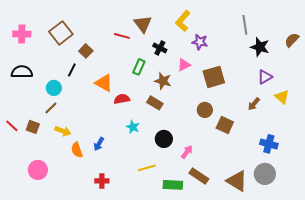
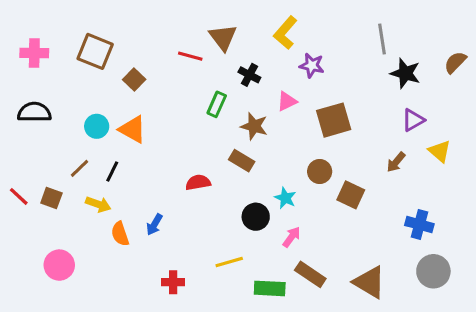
brown square: (61, 33) -> (95, 51), turned -30
black line: (72, 70) -> (112, 171), moved
orange triangle: (104, 83) -> (133, 129), moved
cyan circle: (54, 88) -> (97, 126), moved
red semicircle: (122, 99) -> (198, 182), moved
cyan star: (133, 127) -> (285, 198), moved
gray circle: (265, 174) -> (433, 271), moved
red cross: (102, 181) -> (173, 282), moved

